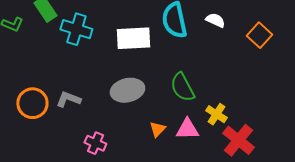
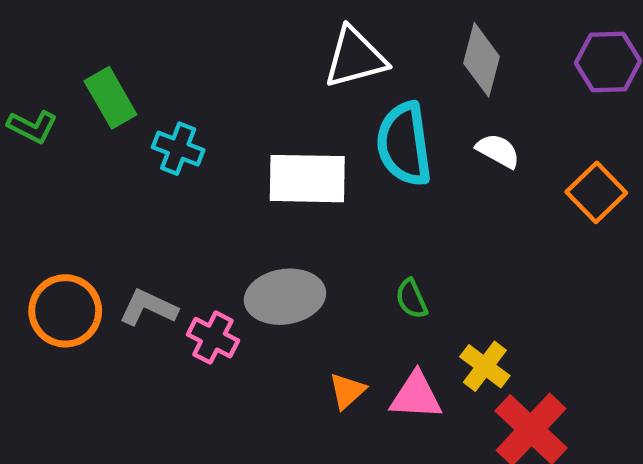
cyan cross: (76, 29) -> (178, 149), size x0.7
green semicircle: (182, 87) -> (411, 299), size x0.6
pink cross: (95, 143) -> (213, 338), moved

